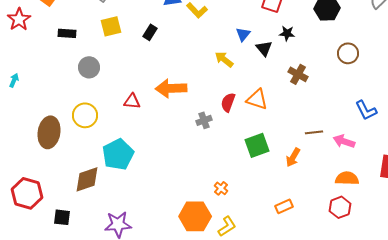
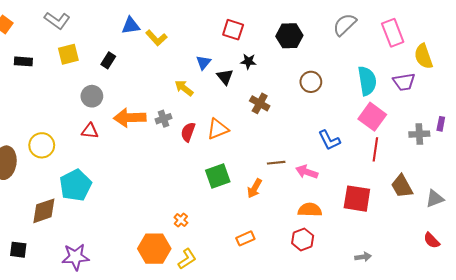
gray circle: (89, 67) -> (92, 96), moved
orange triangle: (257, 99) -> (218, 129), turned -40
gray cross: (204, 120) -> (164, 119), moved

